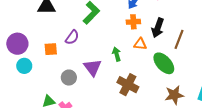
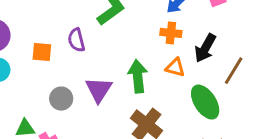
purple semicircle: (72, 37) -> (76, 40), turned 119
green arrow: (117, 54) -> (138, 76), size x1.5

